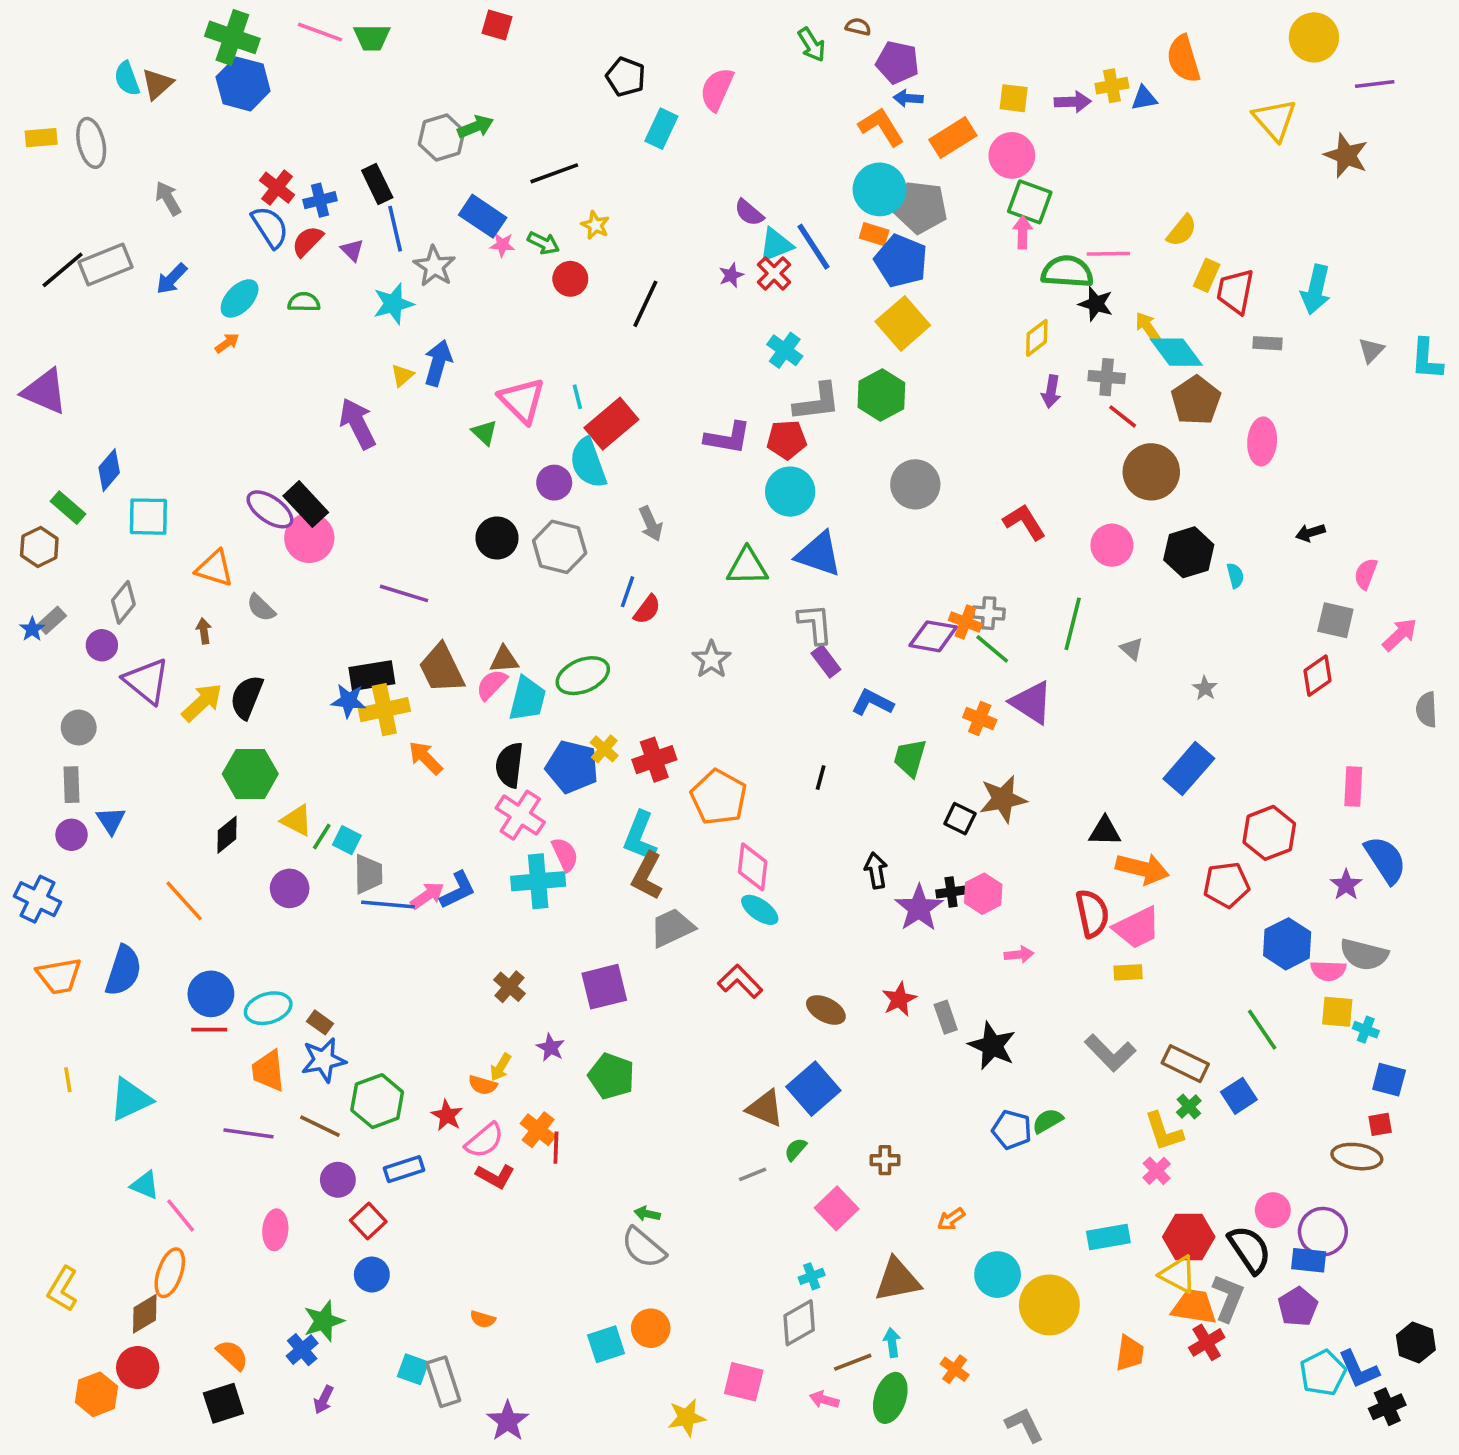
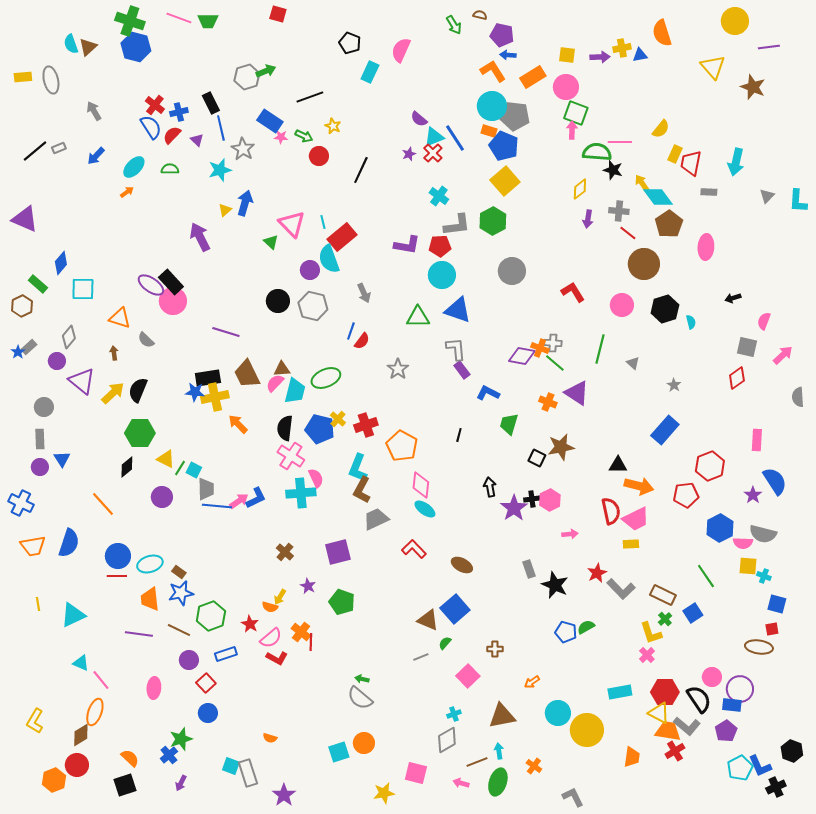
gray rectangle: (105, 264) -> (59, 148), size x0.5
red star: (899, 999) -> (597, 573), moved
gray L-shape: (1228, 1298) -> (687, 726), turned 108

